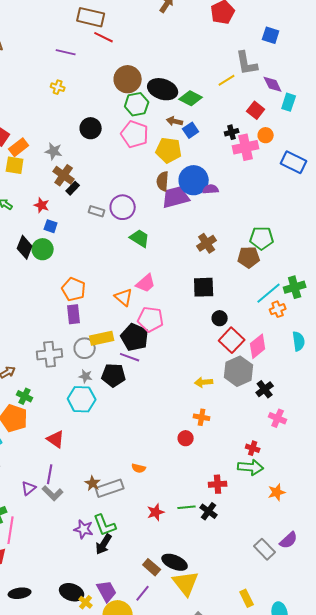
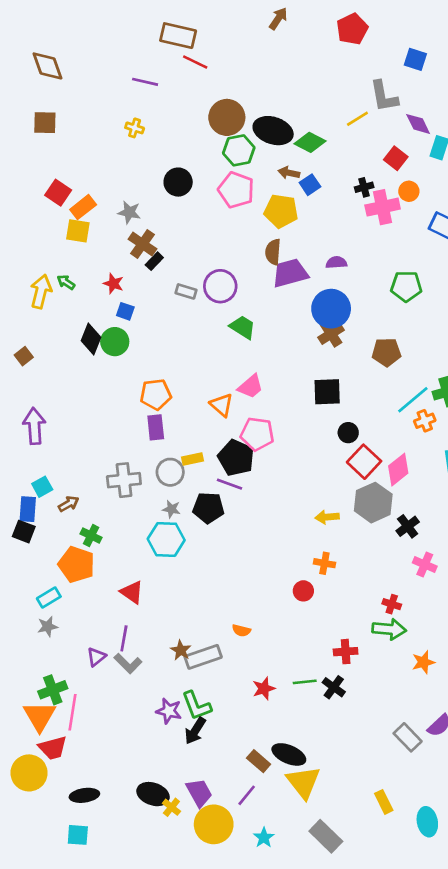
blue circle: (194, 180) -> (331, 309), moved
green pentagon: (262, 238) -> (406, 286), moved
orange pentagon: (74, 289) -> (156, 394), turned -30
yellow rectangle: (102, 338) -> (193, 459), size x0.7

